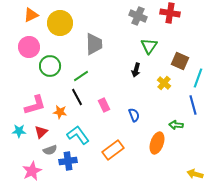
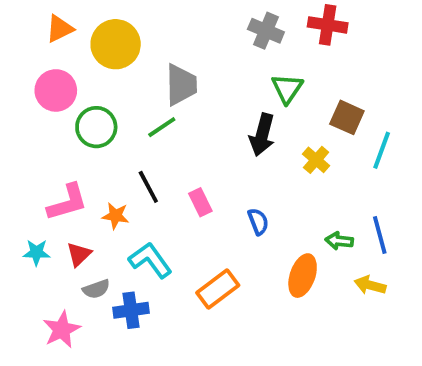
black arrow: (136, 70) -> (262, 135), size x1.5
green line: (81, 76) -> (162, 127), moved
blue line: (193, 105) -> (380, 235), moved
yellow arrow: (195, 174) -> (370, 285), moved

